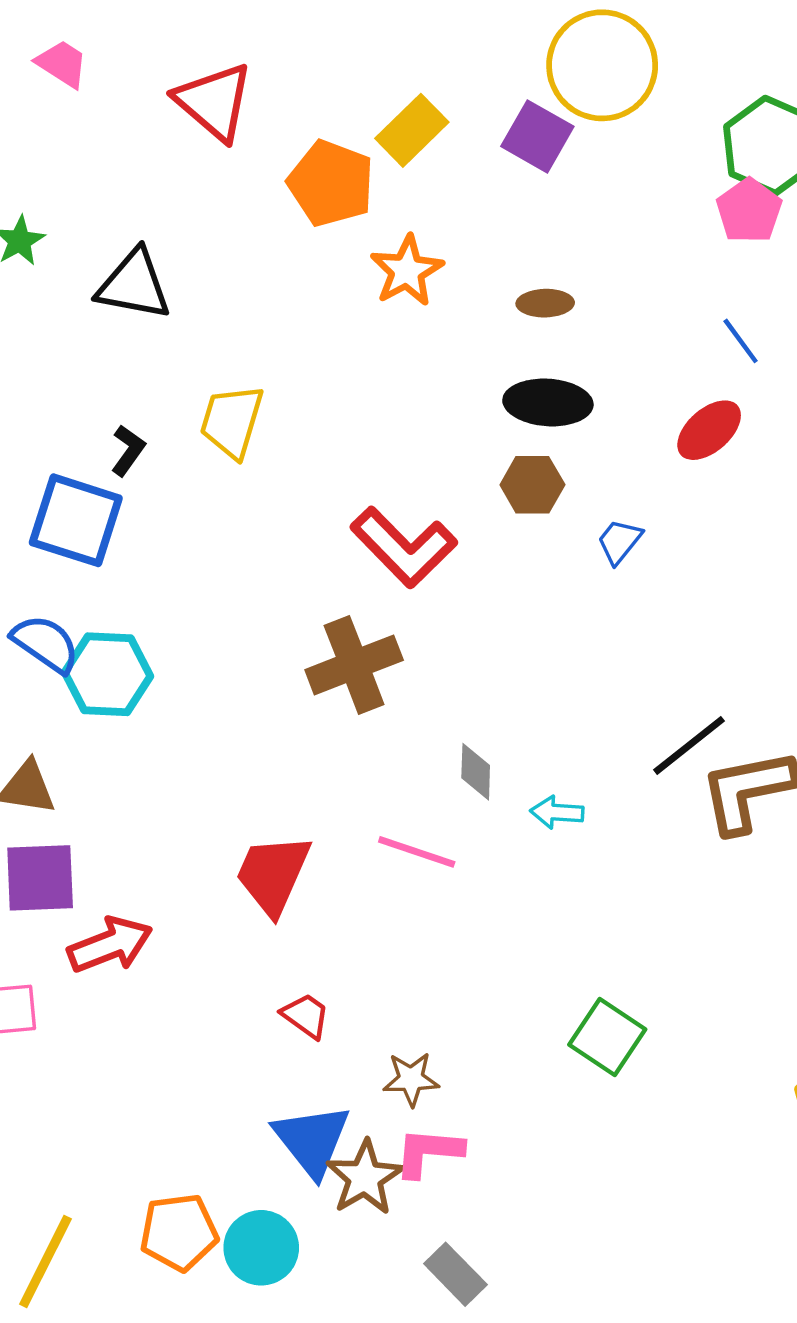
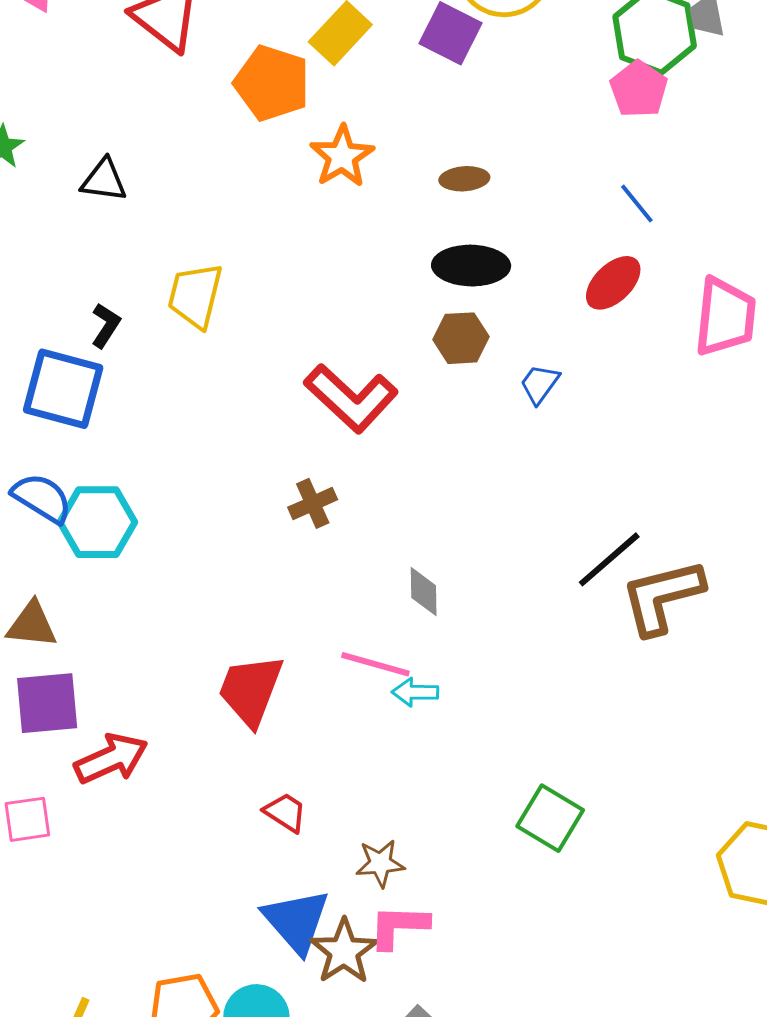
black triangle: (134, 285) -> (104, 180), size x0.7
brown cross: (354, 665) -> (313, 503), size x0.6
cyan arrow: (557, 812) -> (415, 692), moved

